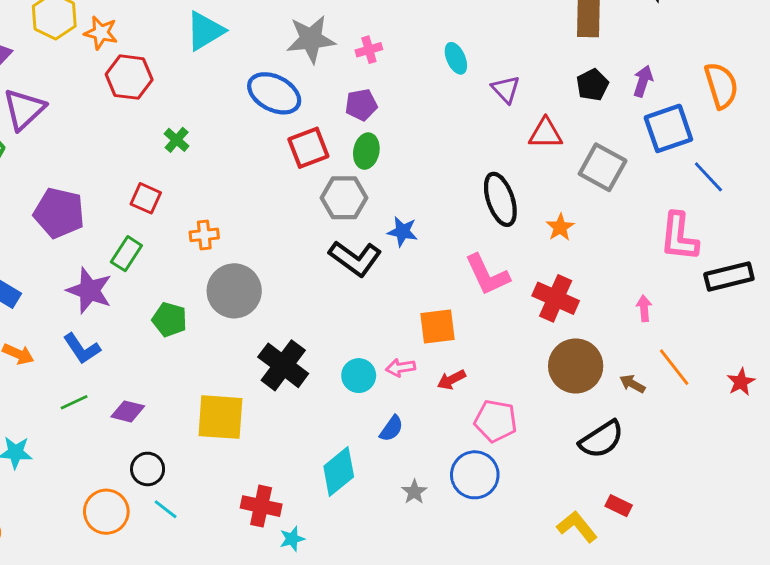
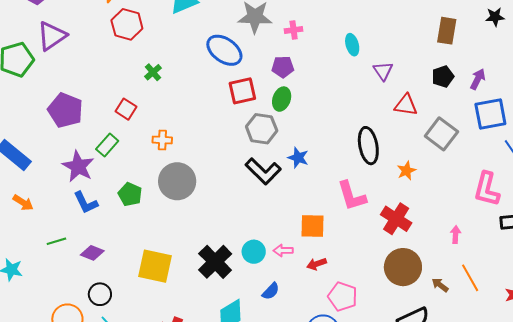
blue L-shape: (82, 349) -> (86, 203), moved
black cross: (283, 365) -> (215, 262), moved

